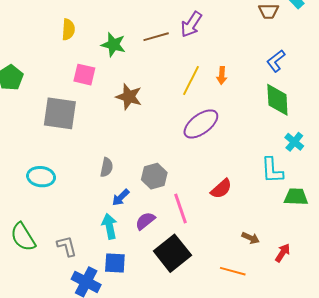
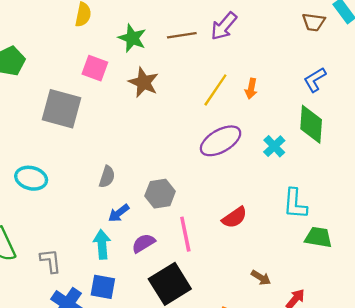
brown star: (129, 97) -> (143, 82), moved
cyan cross: (294, 142) -> (274, 146), moved

